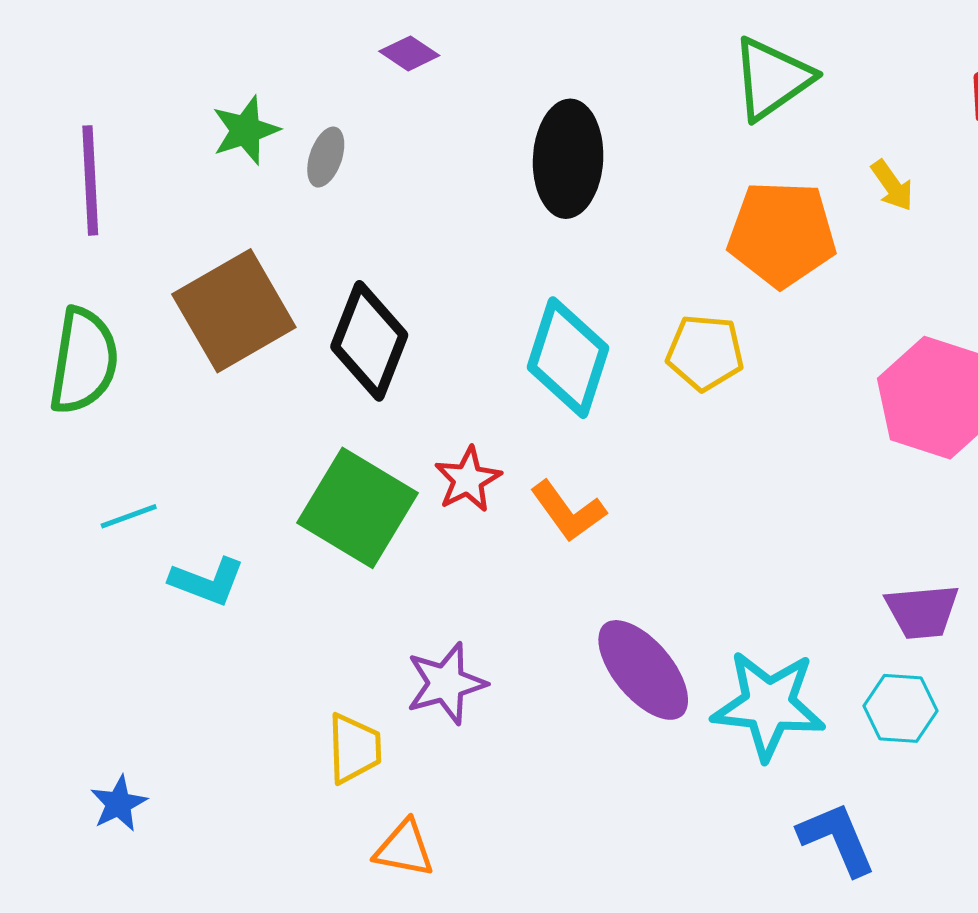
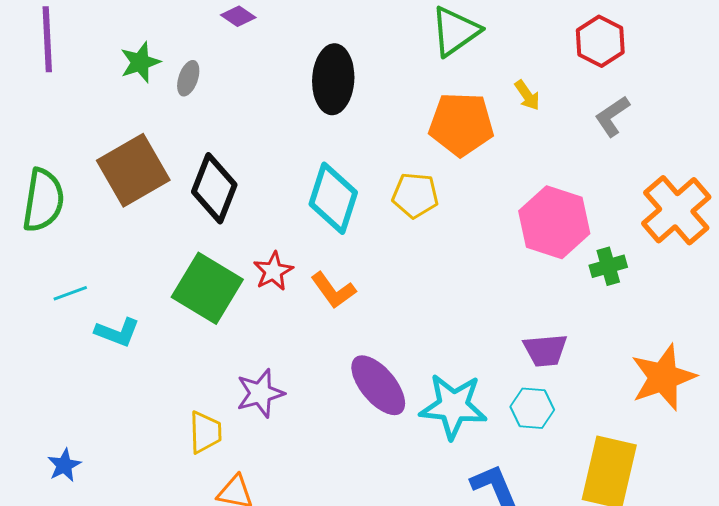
purple line: (90, 180) -> (47, 39), moved

